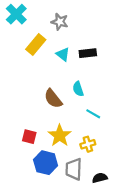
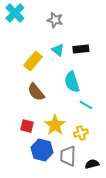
yellow rectangle: (36, 44) -> (33, 61), moved
cyan semicircle: (78, 89) -> (72, 82), size x1.5
brown semicircle: (53, 99) -> (36, 92), moved

